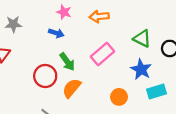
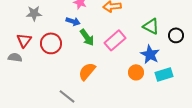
green arrow: (67, 62) -> (87, 37), moved
red circle: (45, 76) -> (51, 43), moved
orange circle: (119, 97) -> (136, 72), moved

